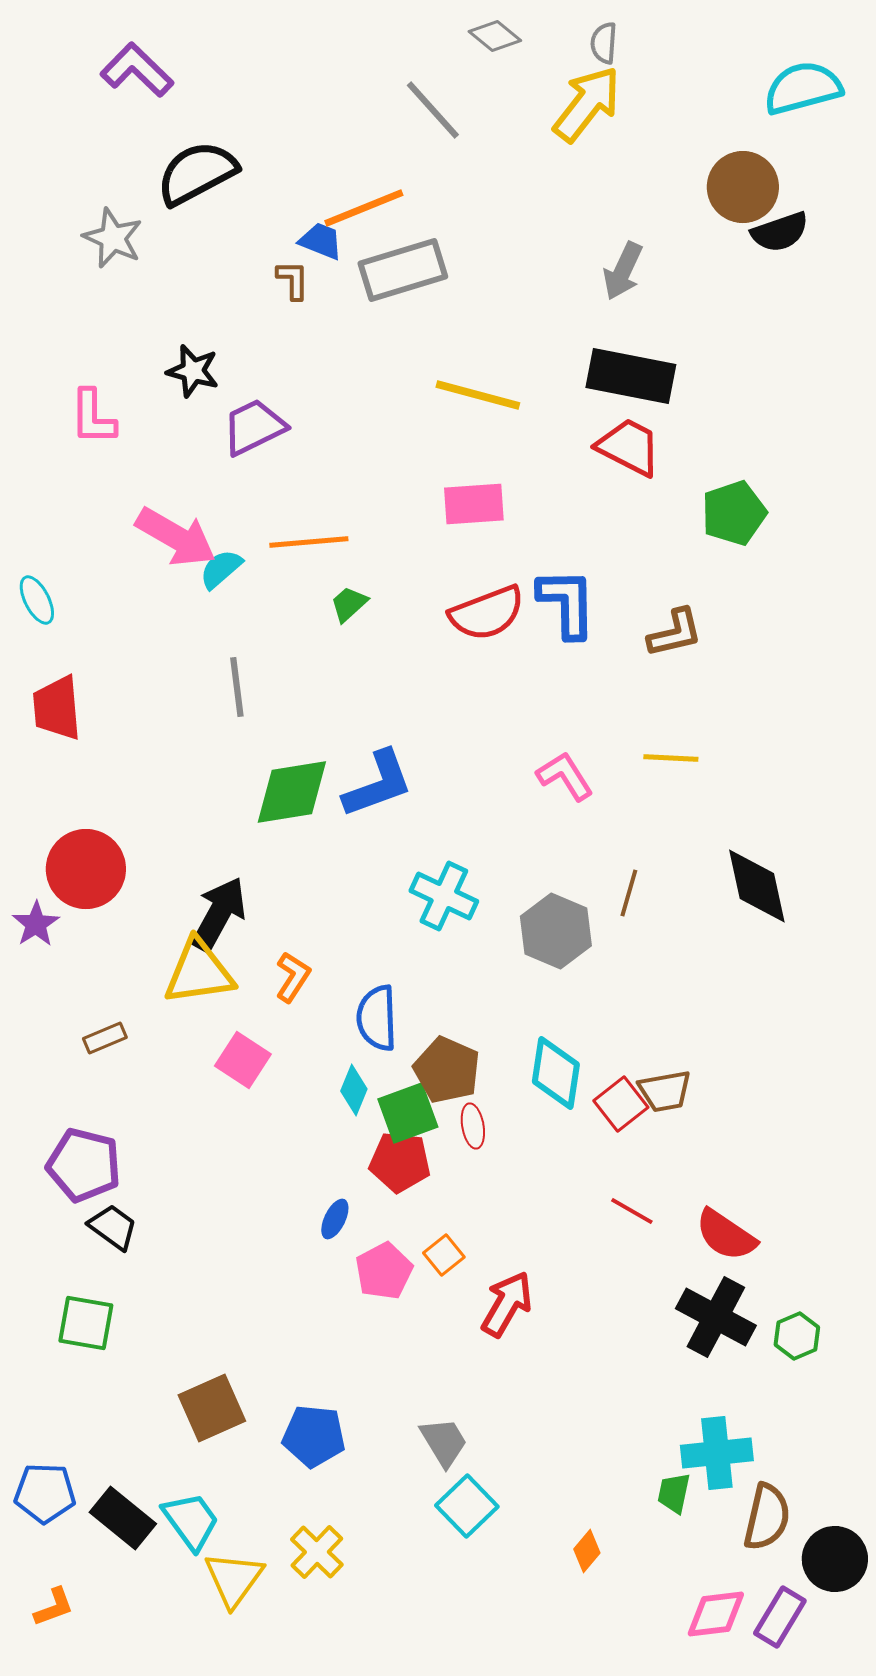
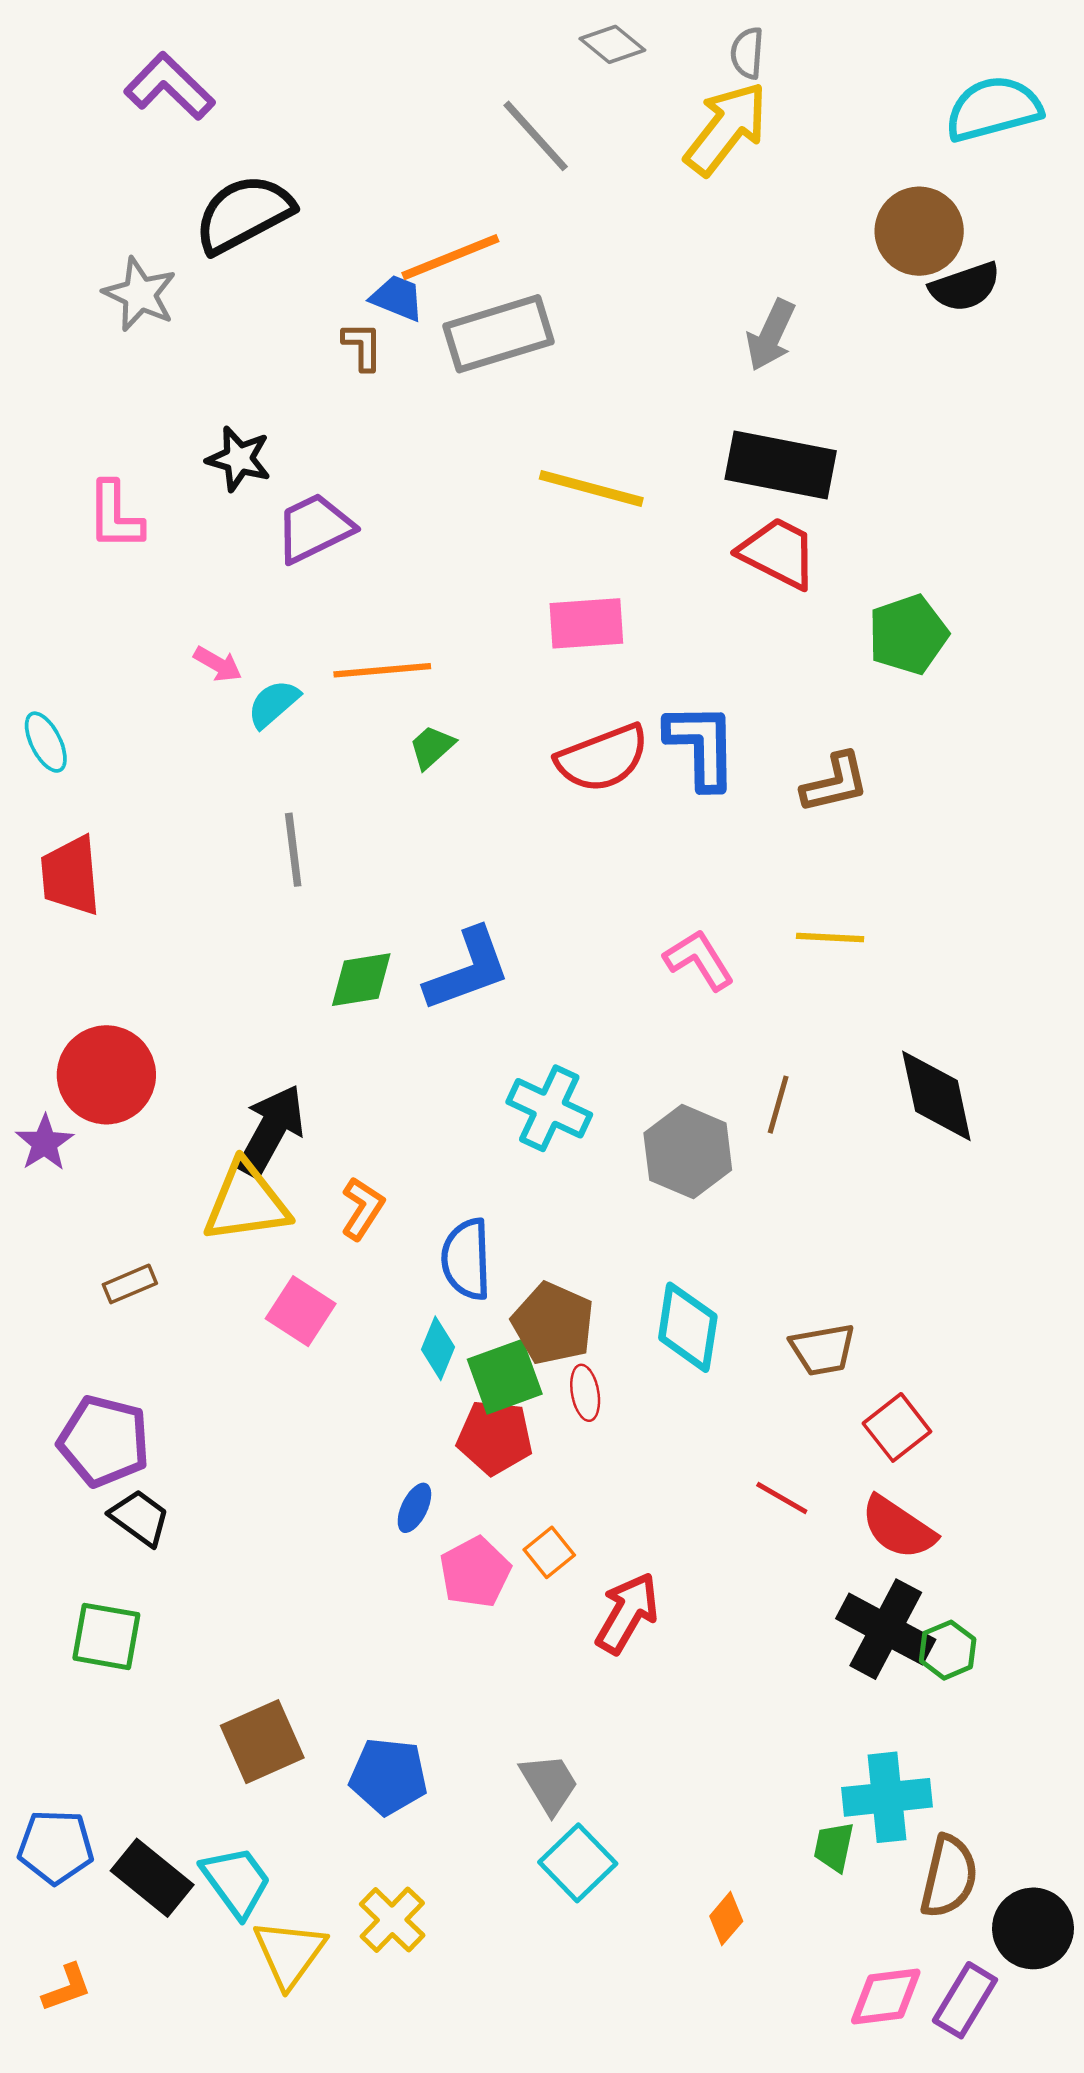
pink arrow: (176, 537) -> (218, 664), size x0.5
green diamond: (292, 792) -> (361, 980), size x0.7
red square: (621, 1104) -> (897, 1427), moved
green hexagon: (797, 1336) -> (948, 1650), moved

